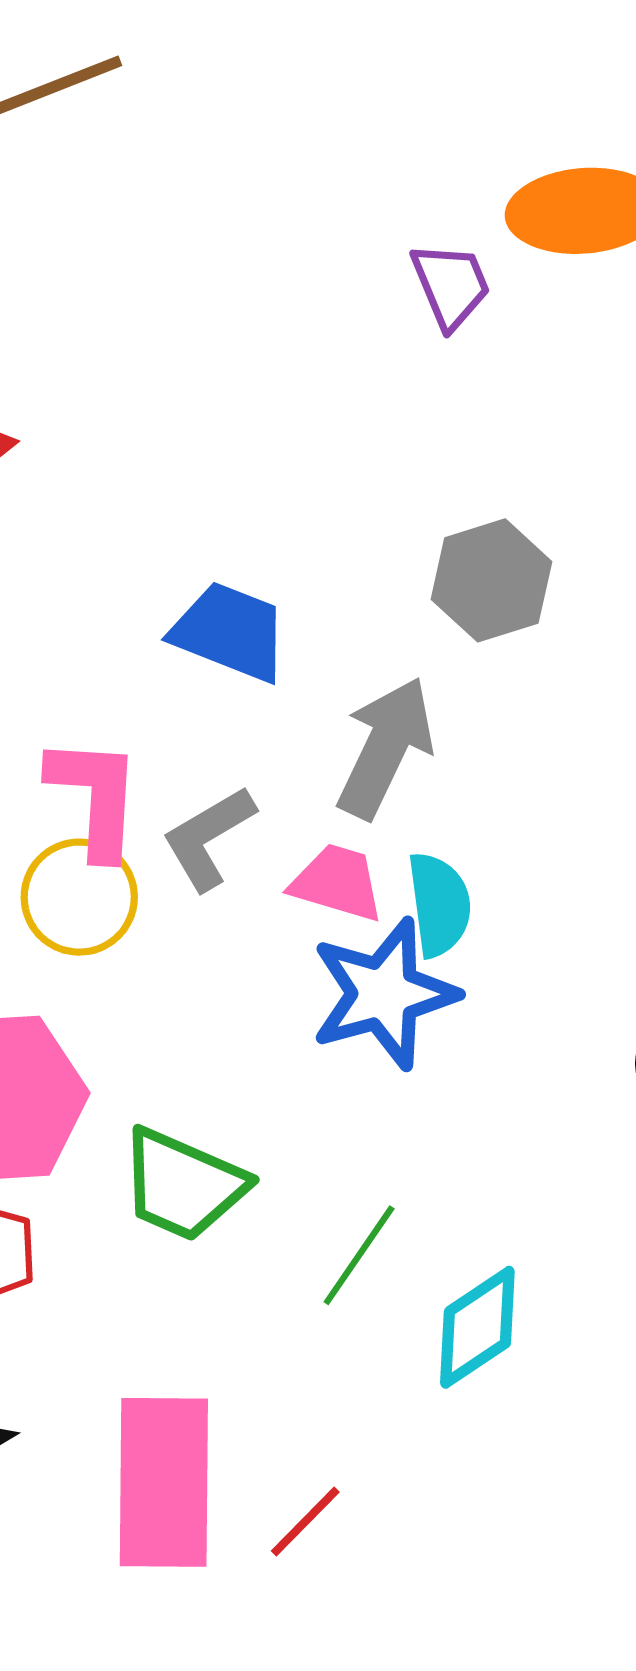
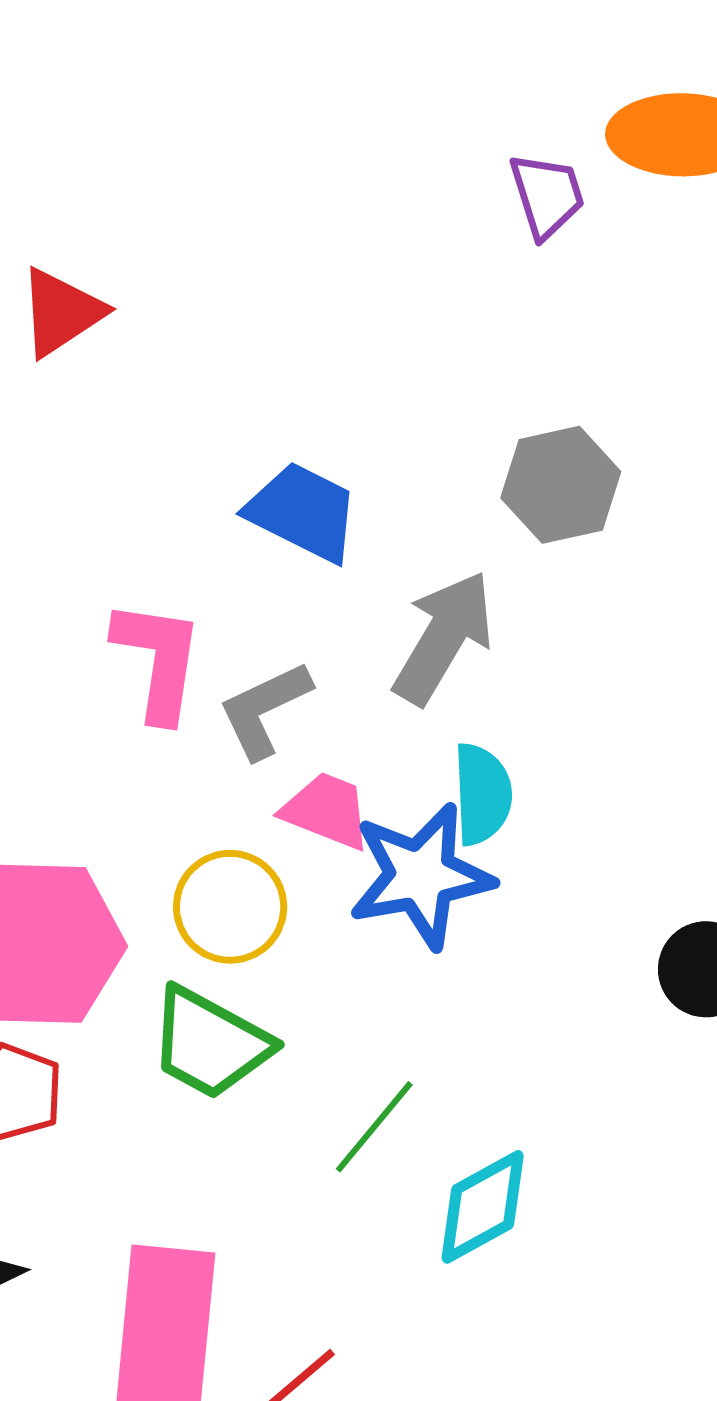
pink trapezoid: (337, 883) -> (327, 811), moved
yellow circle: (79, 897) -> (230, 907), moved

